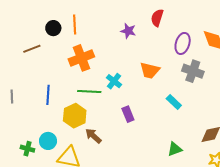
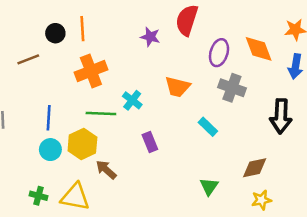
red semicircle: (157, 18) -> (187, 20), size x1.4
cyan circle: (48, 141) -> (50, 150), moved
green cross: (27, 149) -> (39, 196), moved
green triangle: (175, 149) -> (209, 186), turned -35

